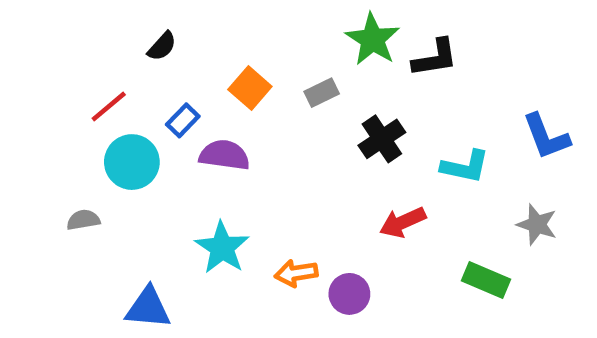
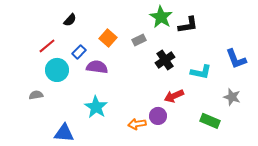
orange arrow: (296, 273) -> (137, 124), moved
purple circle: (349, 294) -> (158, 116), moved

